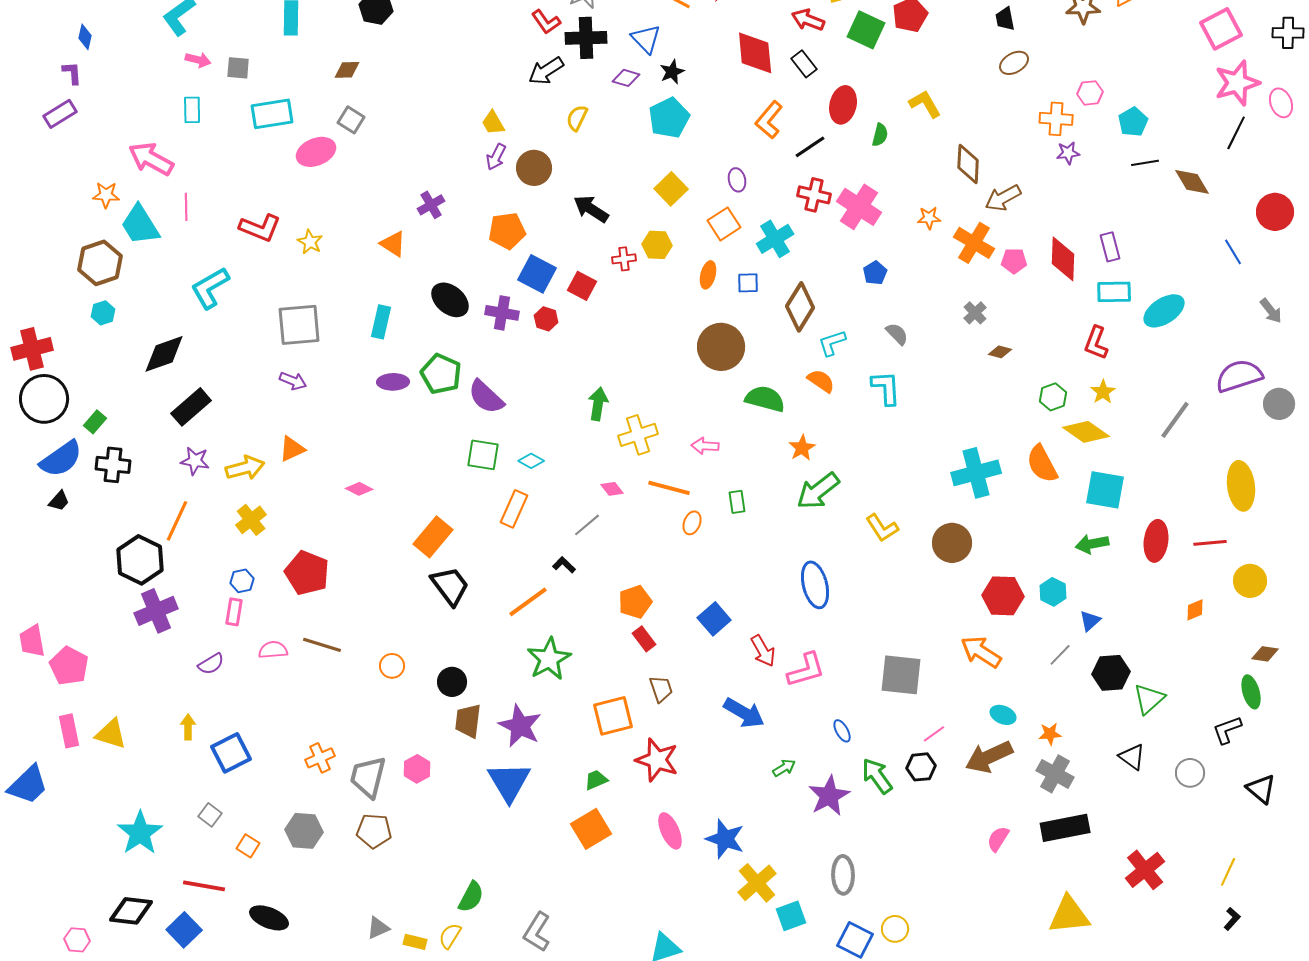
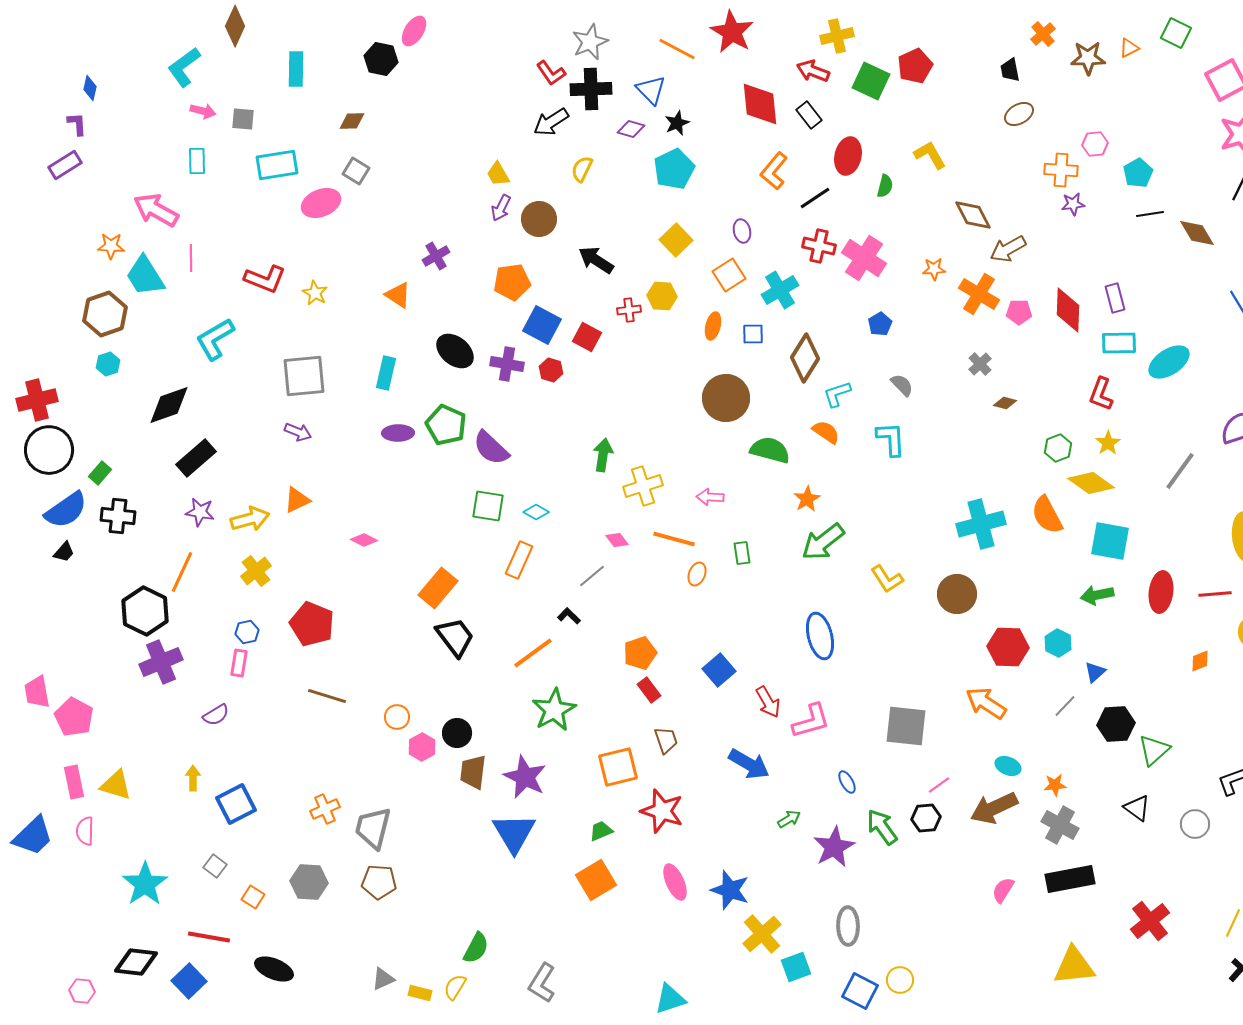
brown diamond: (968, 164) -> (973, 215), turned -30
pink semicircle: (273, 650) -> (85, 831), moved, turned -84
pink hexagon: (417, 769) -> (422, 747), moved

